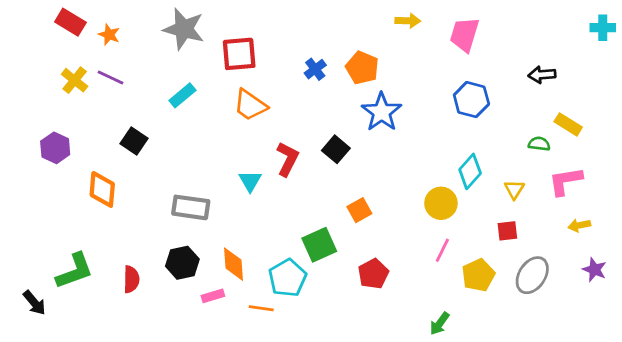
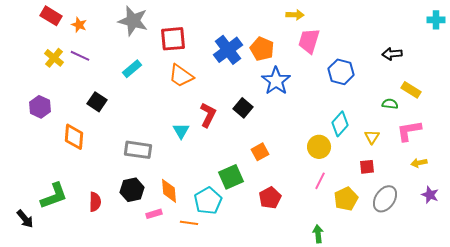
pink trapezoid: (464, 35) -> (309, 41), moved
blue cross: (315, 69) -> (228, 50), size x1.8
green arrow: (440, 324) -> (318, 234), turned 138

